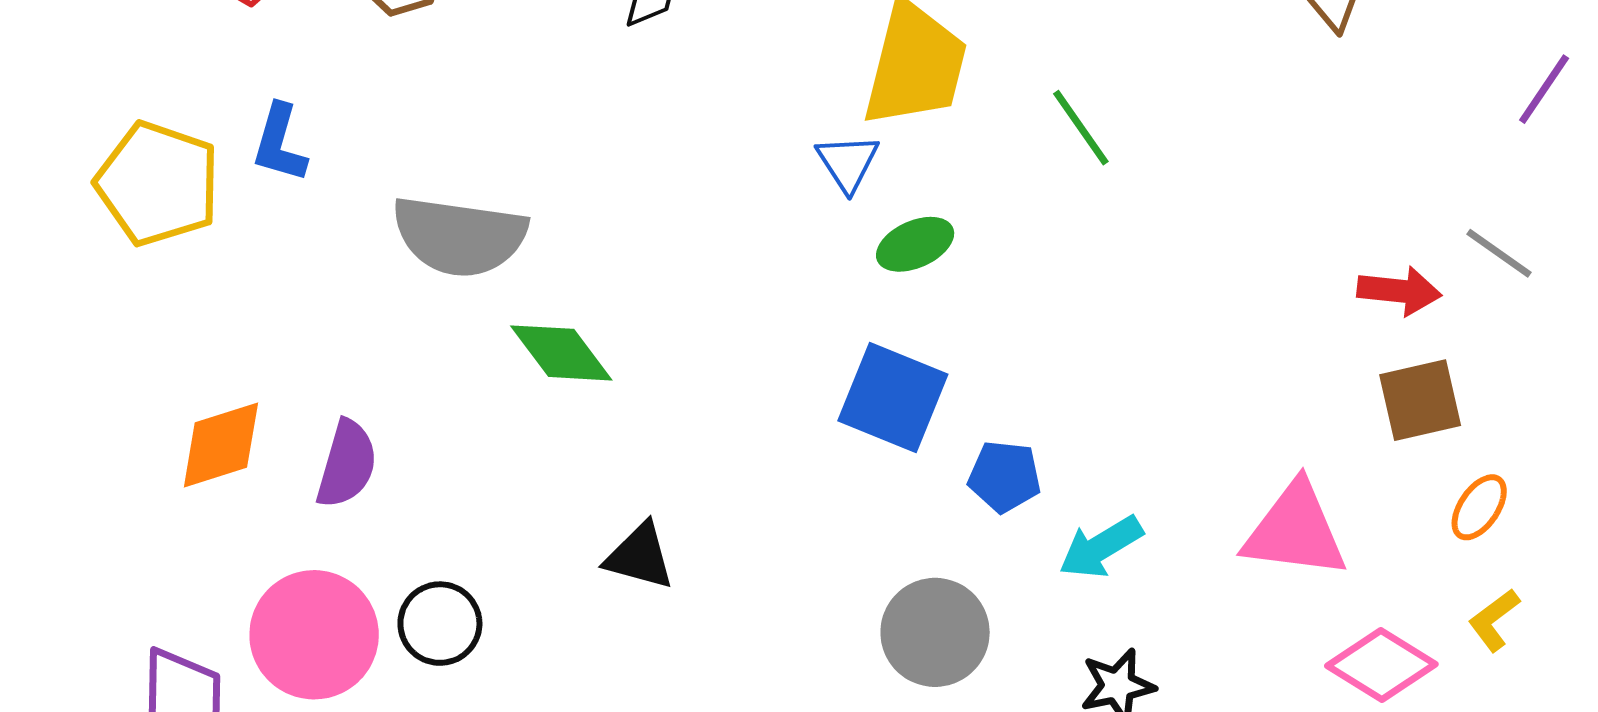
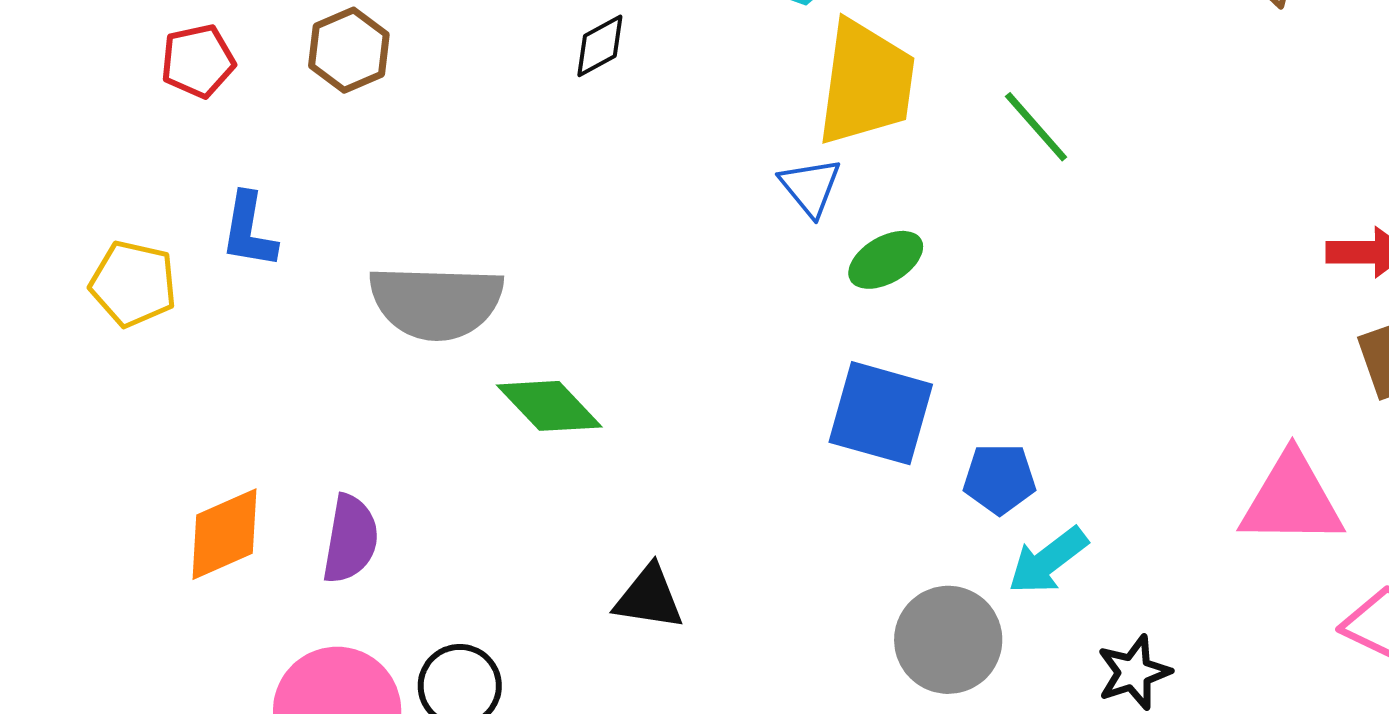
yellow pentagon: (158, 184) -> (133, 284), size x0.7
cyan arrow: (1101, 547) -> (1048, 561), moved

